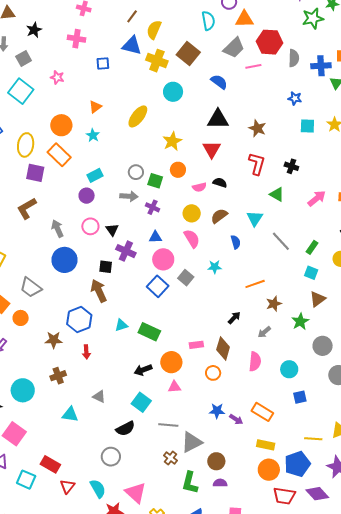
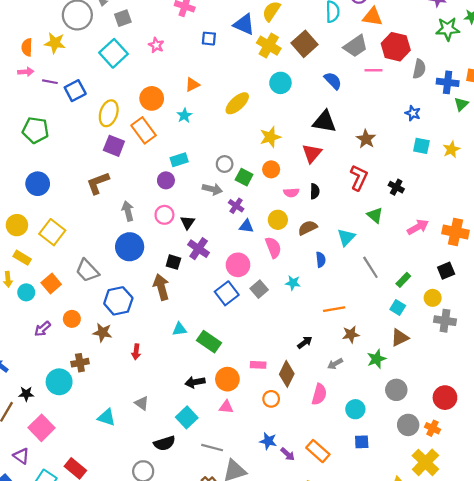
black semicircle: (220, 183) -> (315, 191), turned 64
blue triangle: (155, 237) -> (246, 226), moved
orange circle: (21, 318) -> (72, 319), moved
blue hexagon: (79, 320) -> (118, 301), moved
brown cross: (58, 376) -> (80, 363), moved

